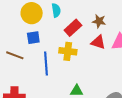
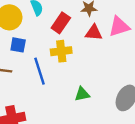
blue square: (33, 38) -> (18, 45), turned 32

